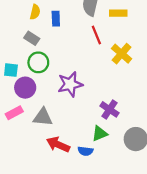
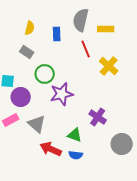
blue rectangle: (56, 19) -> (57, 34), moved
green circle: (38, 62) -> (45, 74), moved
gray triangle: (43, 117) -> (37, 124), turned 36
green triangle: (100, 134) -> (75, 135), moved, turned 42

